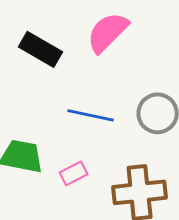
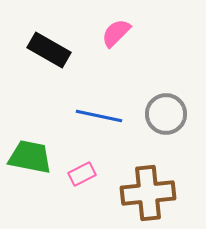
pink semicircle: (108, 32) -> (116, 33), size x0.7

